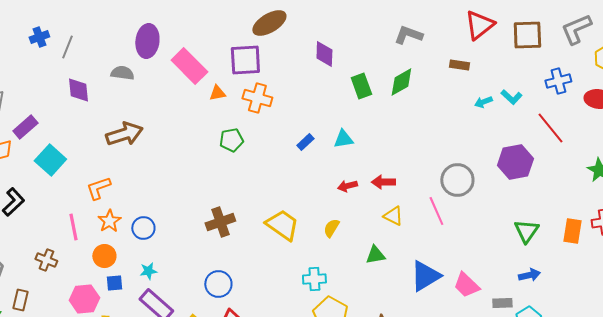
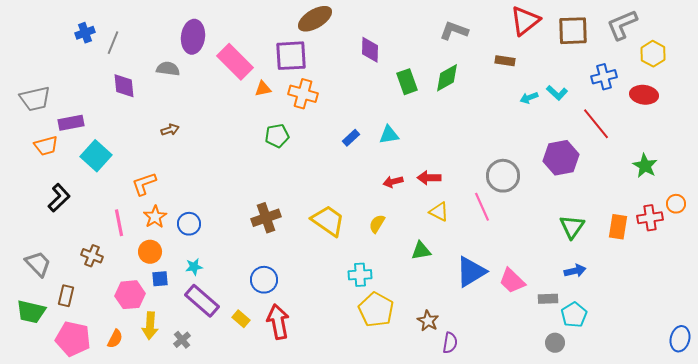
purple rectangle: (25, 127) -> (71, 123), turned 30
brown arrow: (124, 134) -> (170, 130), size x0.5

